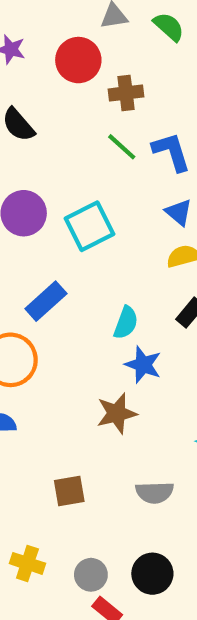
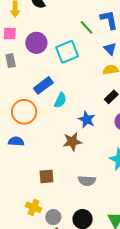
green line: (122, 147) -> (86, 27), moved
cyan semicircle: (126, 323) -> (60, 100), moved
yellow cross: (27, 563) -> (34, 207), moved

